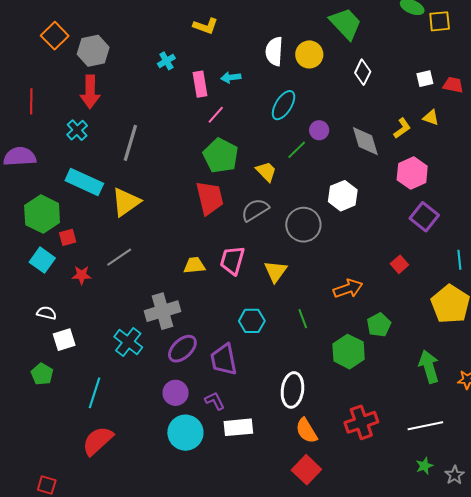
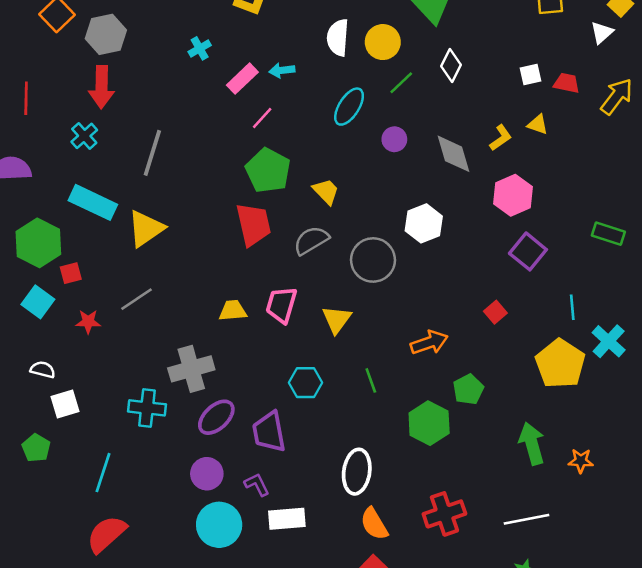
pink rectangle: (200, 84) -> (242, 79), turned 55
green line: (297, 150) -> (401, 83), moved
cyan cross: (128, 342) -> (147, 408), turned -32

